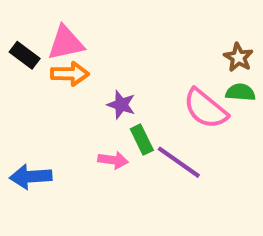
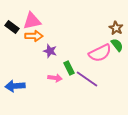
green semicircle: (240, 92) -> (117, 45), turned 48
purple star: (121, 105) -> (50, 51), moved
pink semicircle: (206, 109) -> (100, 53), turned -65

